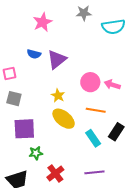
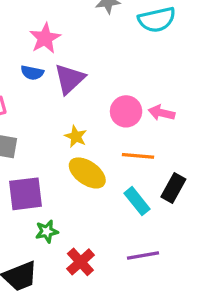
pink star: (43, 22) -> (45, 38), moved

